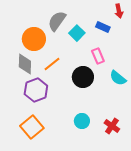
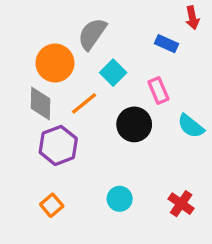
cyan square: (77, 33) -> (113, 73), moved
cyan circle: (82, 121) -> (120, 199), moved
orange square: (32, 127) -> (52, 205), size x0.6

